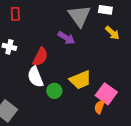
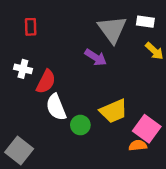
red semicircle: (40, 57) -> (46, 82), moved
orange semicircle: (99, 107) -> (138, 145), turned 64

